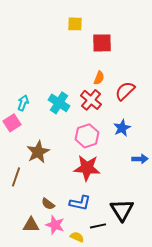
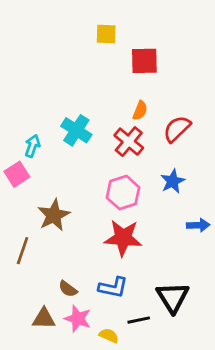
cyan cross: (59, 103) -> (76, 130), moved

